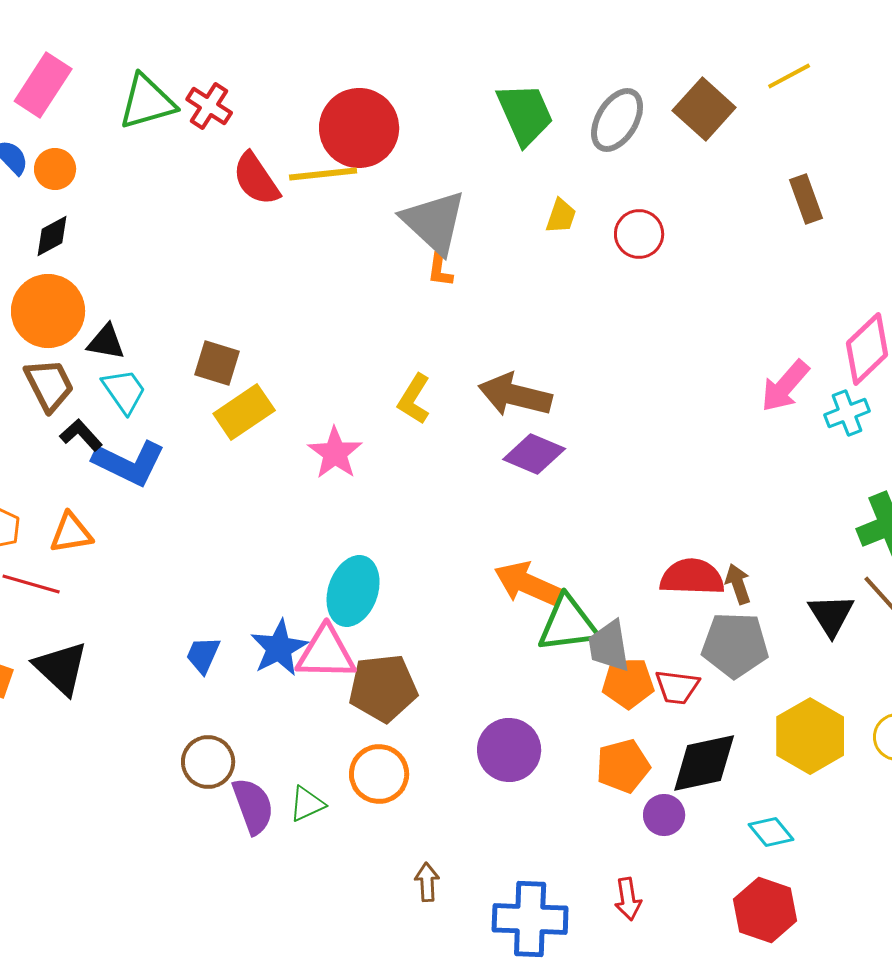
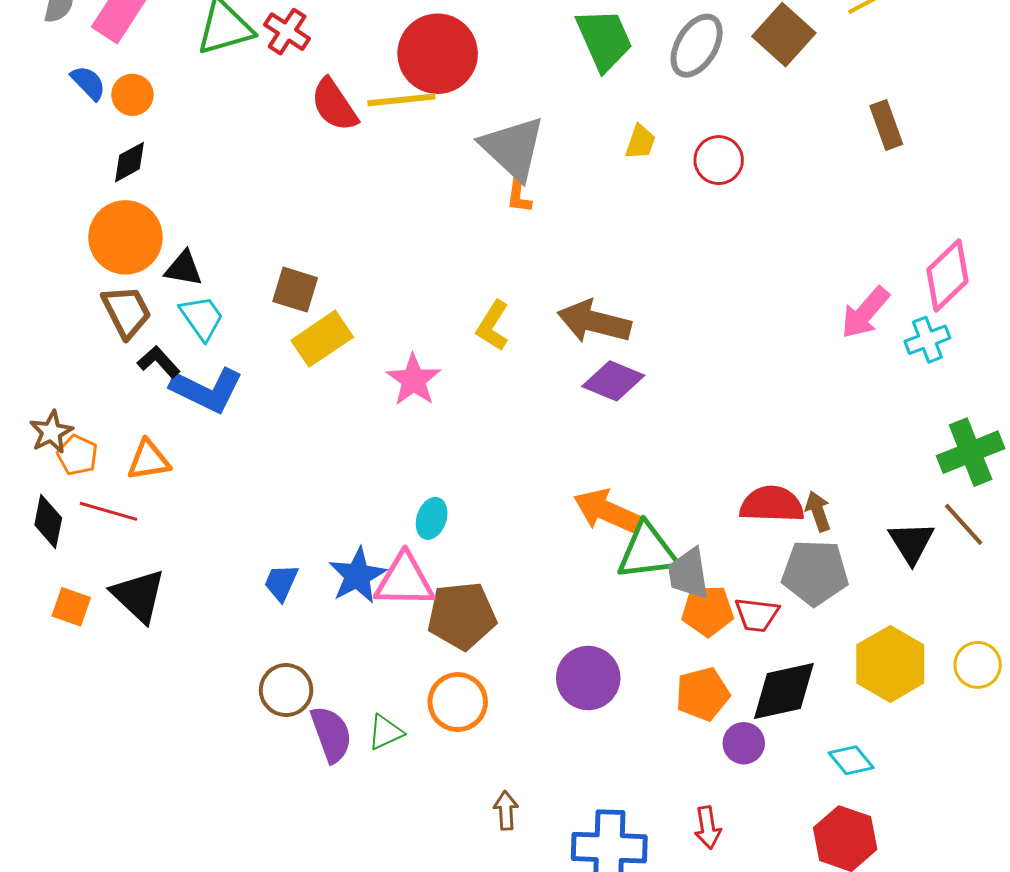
cyan ellipse: (353, 591) -> (432, 518), size x0.6

